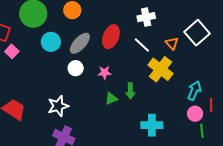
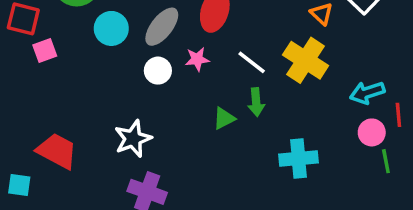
white line: (142, 45) -> (252, 62), moved
pink square: (12, 51) -> (45, 51), turned 32
pink star: (105, 73) -> (197, 59), moved
cyan arrow: (194, 91) -> (367, 93), turned -126

